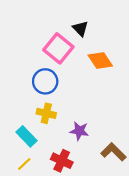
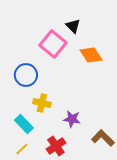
blue circle: (45, 81) -> (26, 75), moved
red cross: (62, 161) -> (56, 146), turned 30

